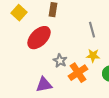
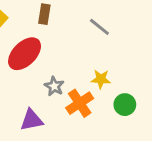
gray line: (92, 30) -> (99, 27), moved, turned -35

